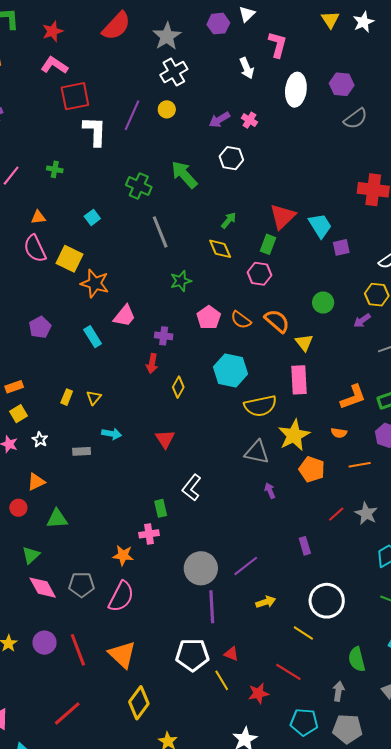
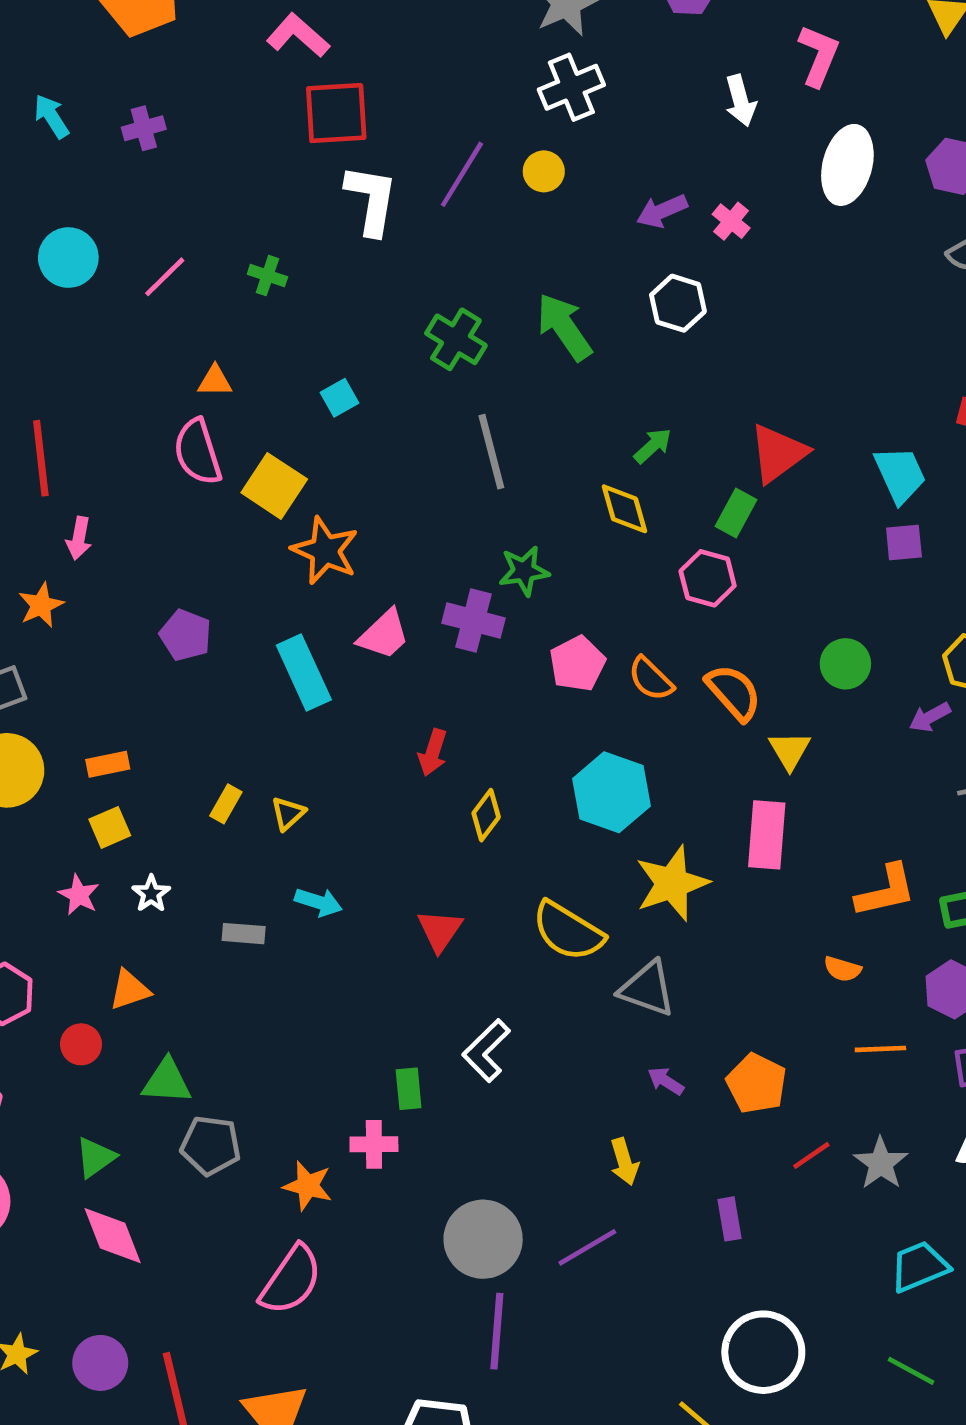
cyan trapezoid: (320, 226) -> (900, 475), moved
purple pentagon: (40, 327) -> (185, 635), turned -30
purple cross: (164, 336) -> (473, 621), moved, size x1.4
cyan rectangle: (93, 337) -> (304, 672), size x1.4
yellow semicircle: (260, 406) -> (568, 931), moved, turned 36
yellow star: (294, 435) -> (672, 883), moved
orange pentagon: (312, 469) -> (756, 1083), moved
purple arrow: (270, 491) -> (666, 1081), turned -42
gray pentagon: (82, 585) -> (211, 1145), moved
yellow arrow: (266, 602) -> (624, 1162), moved, turned 84

